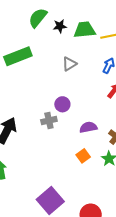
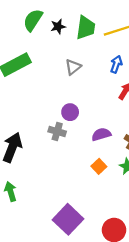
green trapezoid: (85, 30) -> (86, 28), turned 110
gray cross: (49, 120) -> (57, 132), turned 35

